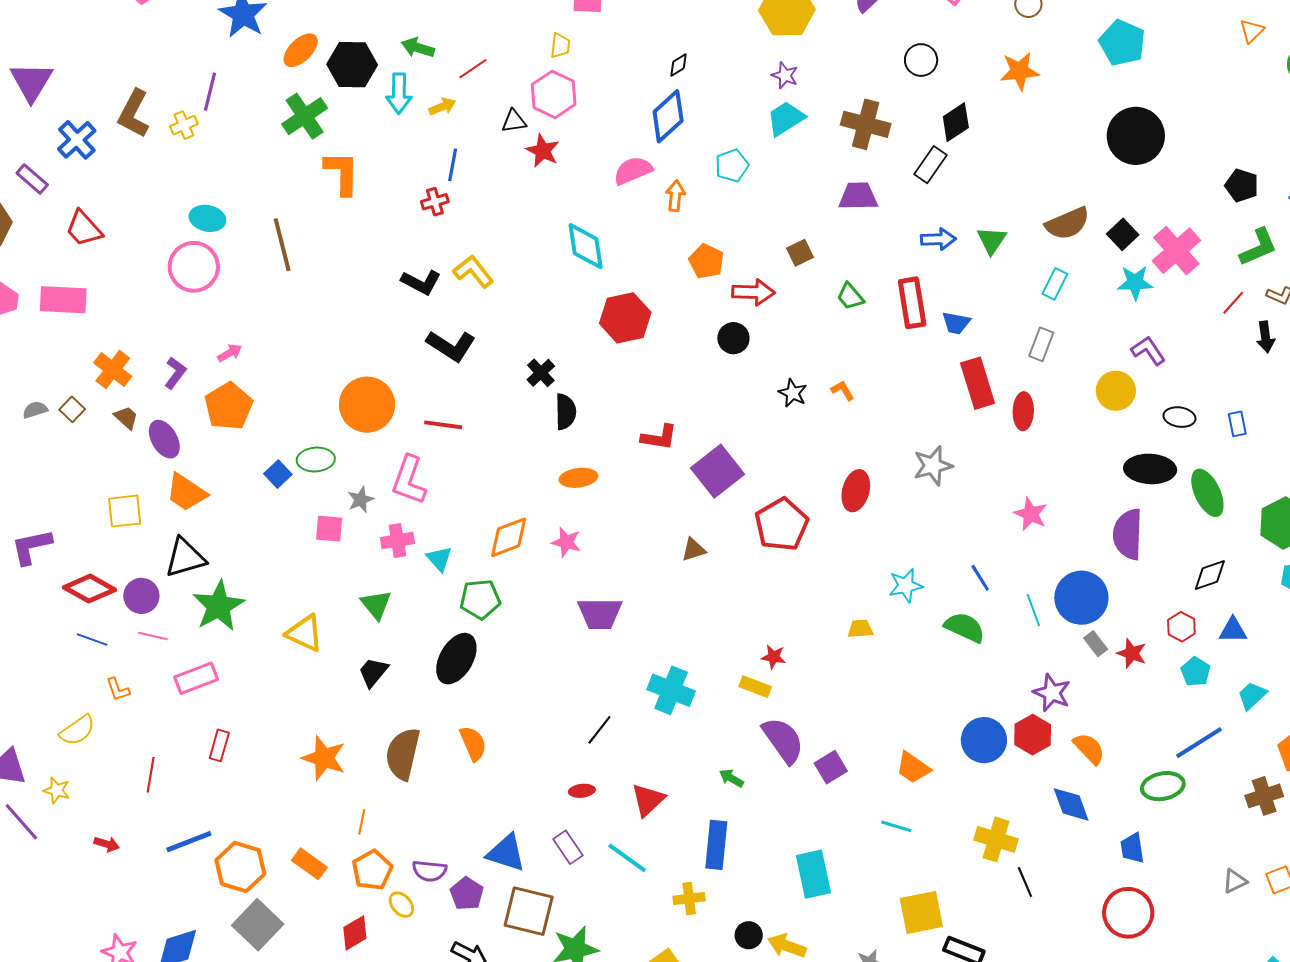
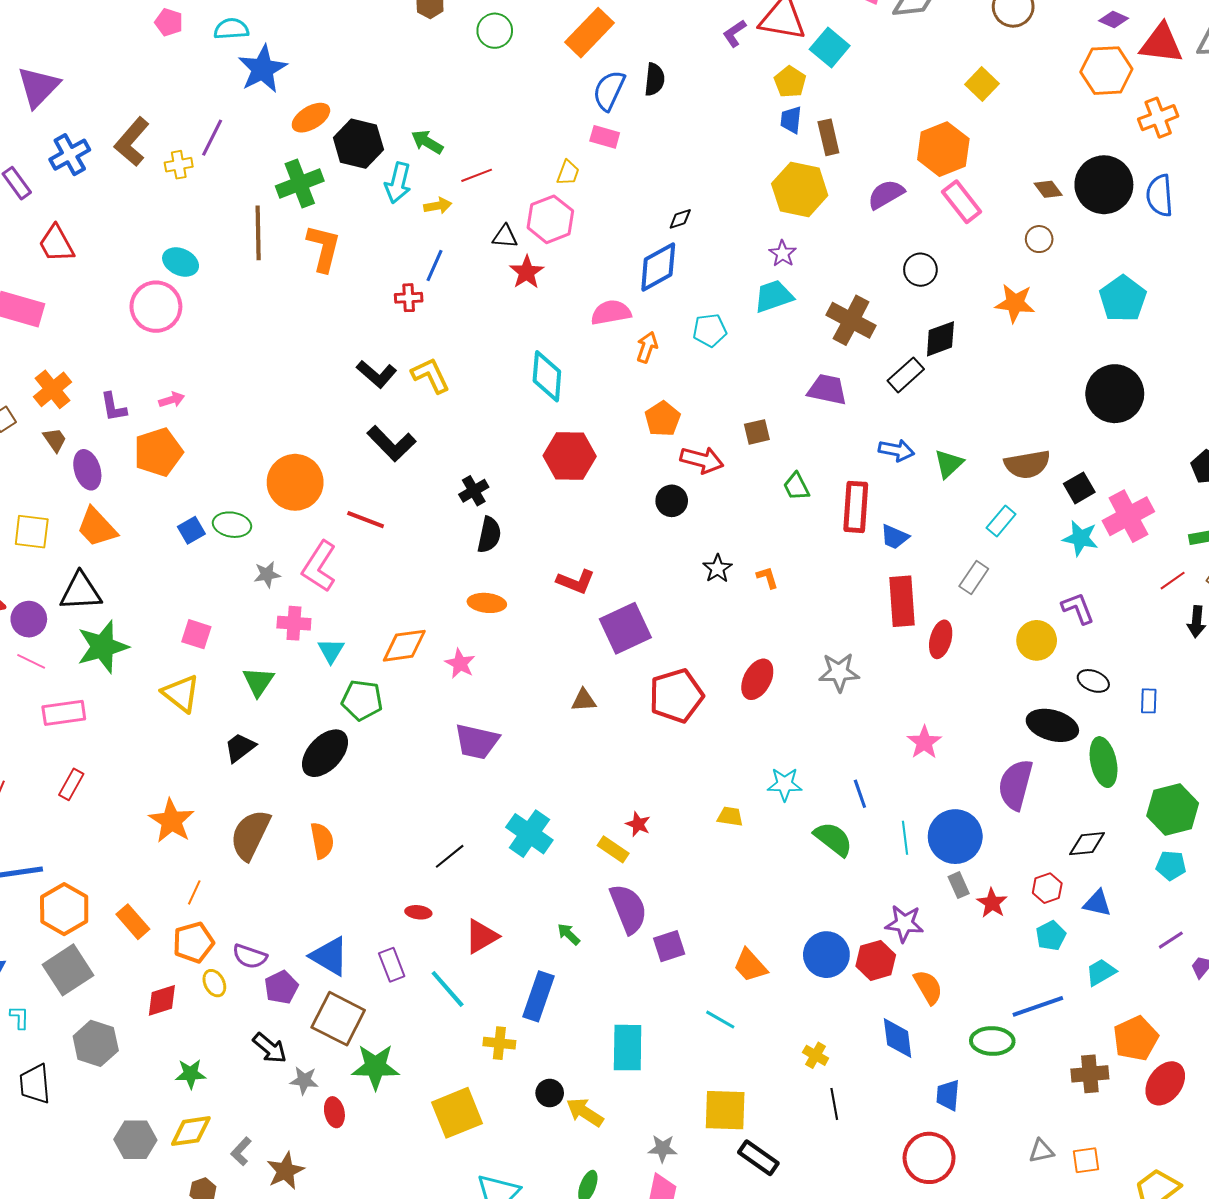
brown line: (282, 245) -> (258, 233), moved
purple L-shape: (175, 373) -> (113, 407), turned 120
pink square: (329, 529) -> (196, 634), moved
purple star: (1052, 693) -> (904, 924), turned -30
yellow cross: (996, 839) -> (816, 1055), size x0.6

